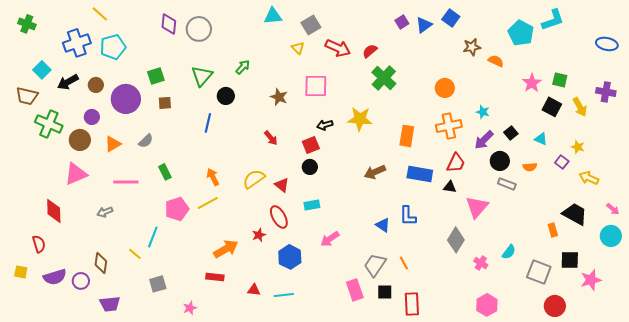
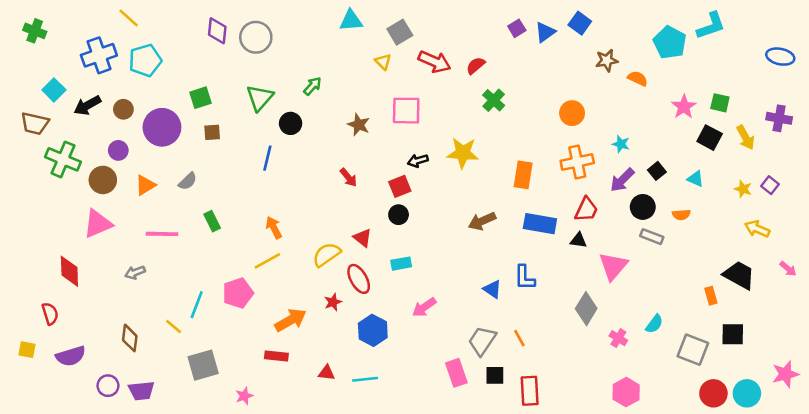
green cross: (384, 78) -> (494, 100), size x0.7
purple square: (562, 162) -> (770, 185), moved
yellow semicircle: (254, 179) -> (327, 255), moved
pink pentagon: (177, 209) -> (238, 293), moved
cyan circle: (611, 236) -> (747, 393), moved
pink star: (591, 280) -> (785, 374), moved
purple circle: (81, 281) -> (108, 386), moved
gray square: (158, 284) -> (203, 365), size x1.4

